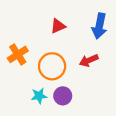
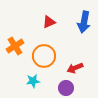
red arrow: (89, 60) -> (75, 68), moved
purple circle: (63, 96) -> (66, 88), moved

